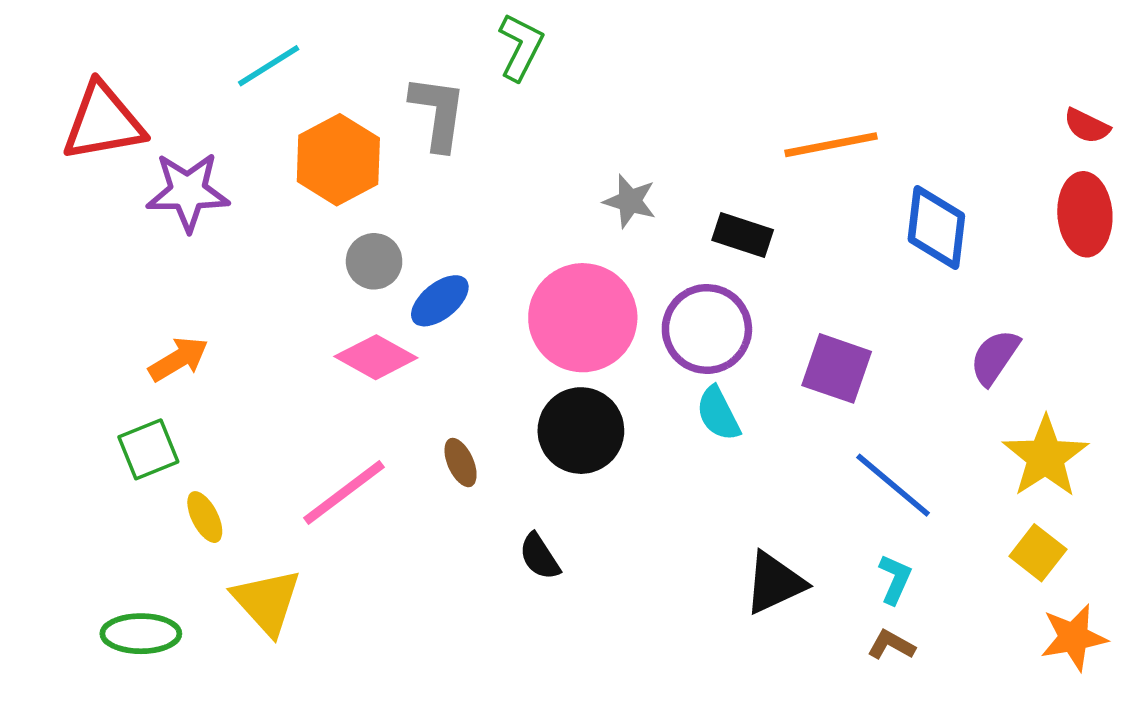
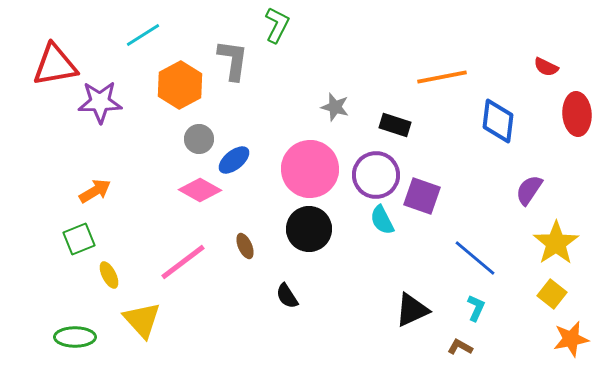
red semicircle: (1087, 126) -> (546, 67), moved
purple square: (837, 368) -> (422, 196), moved
brown L-shape: (891, 645) -> (460, 347), moved

